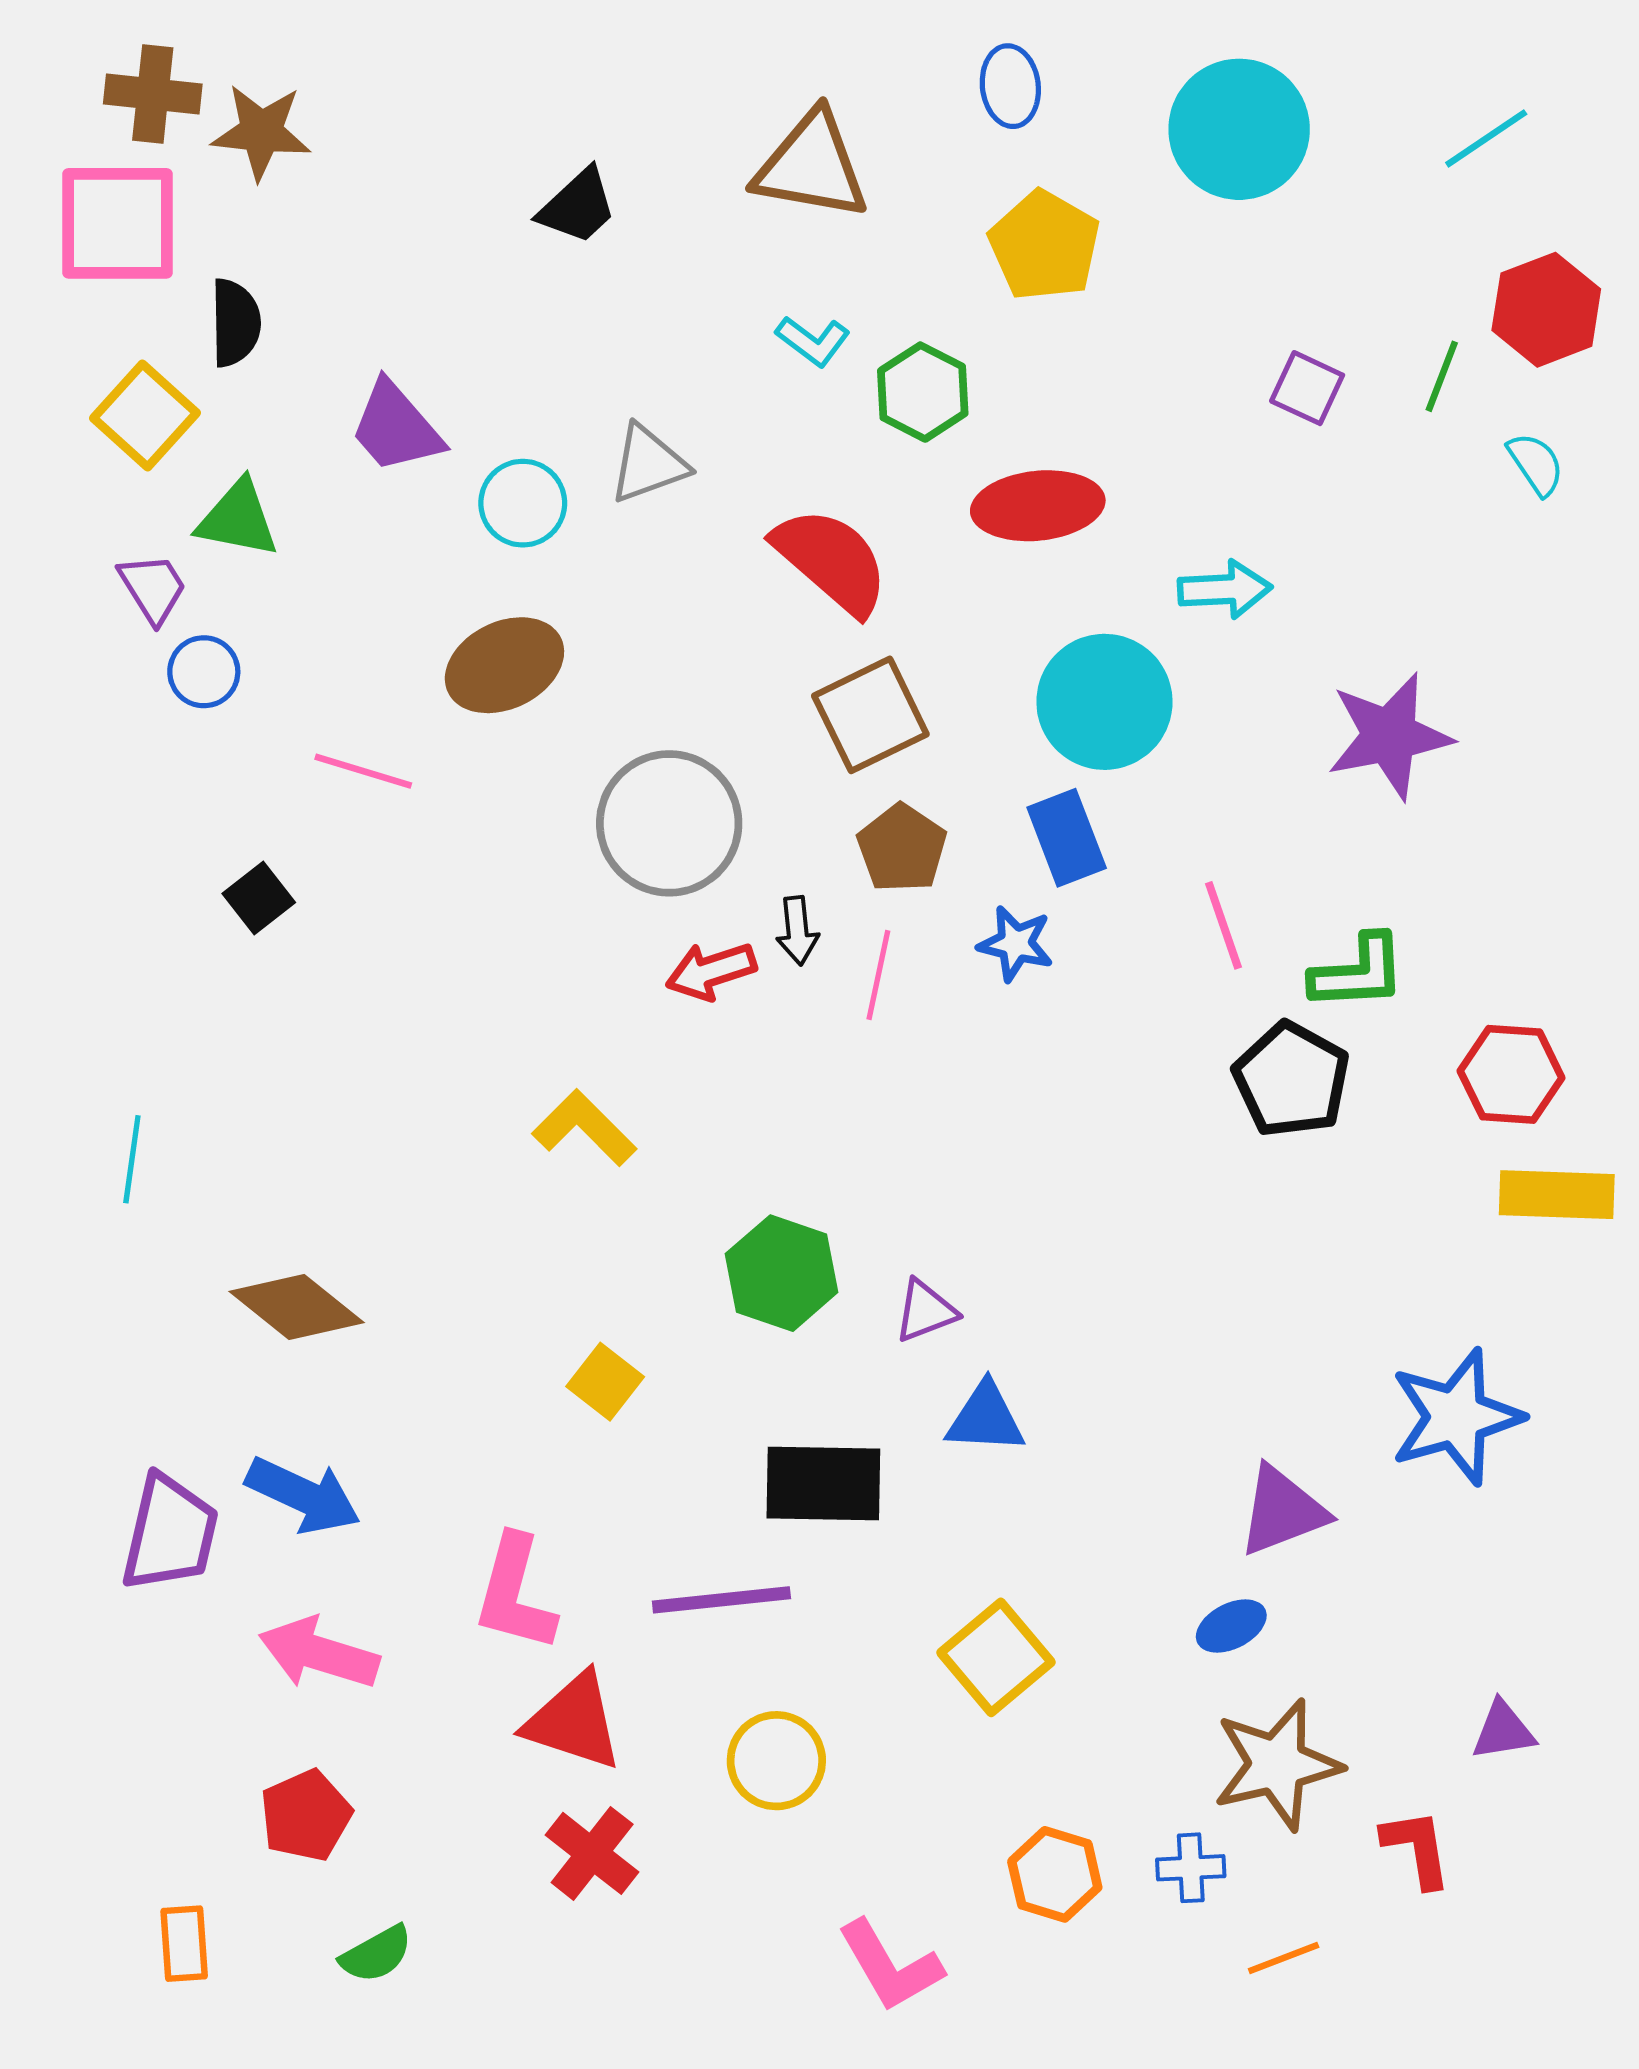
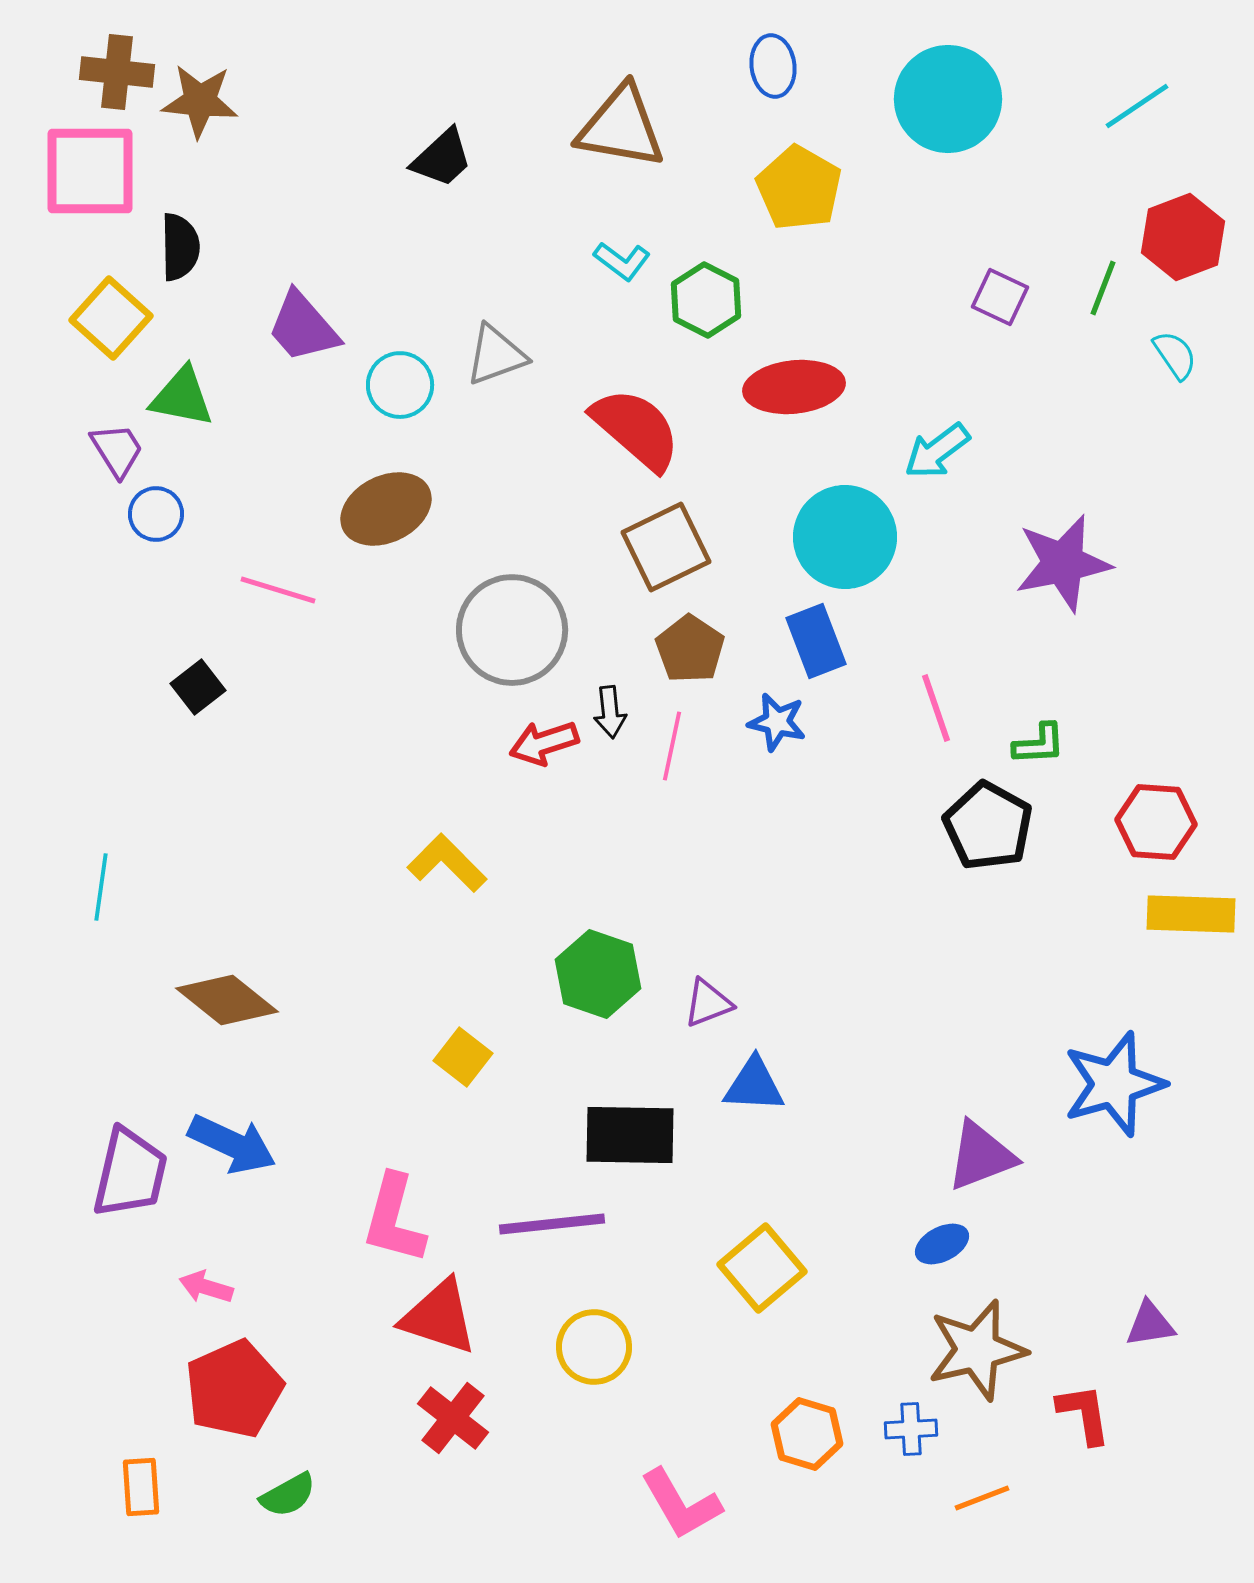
cyan arrow: (1225, 589) -> (937, 451), turned 146
green L-shape: (1358, 972) -> (1039, 744), size x0.7
pink arrow: (319, 1653) -> (206, 1287), moved, size x0.6
red pentagon: (306, 1816) -> (234, 1389), size x1.4

